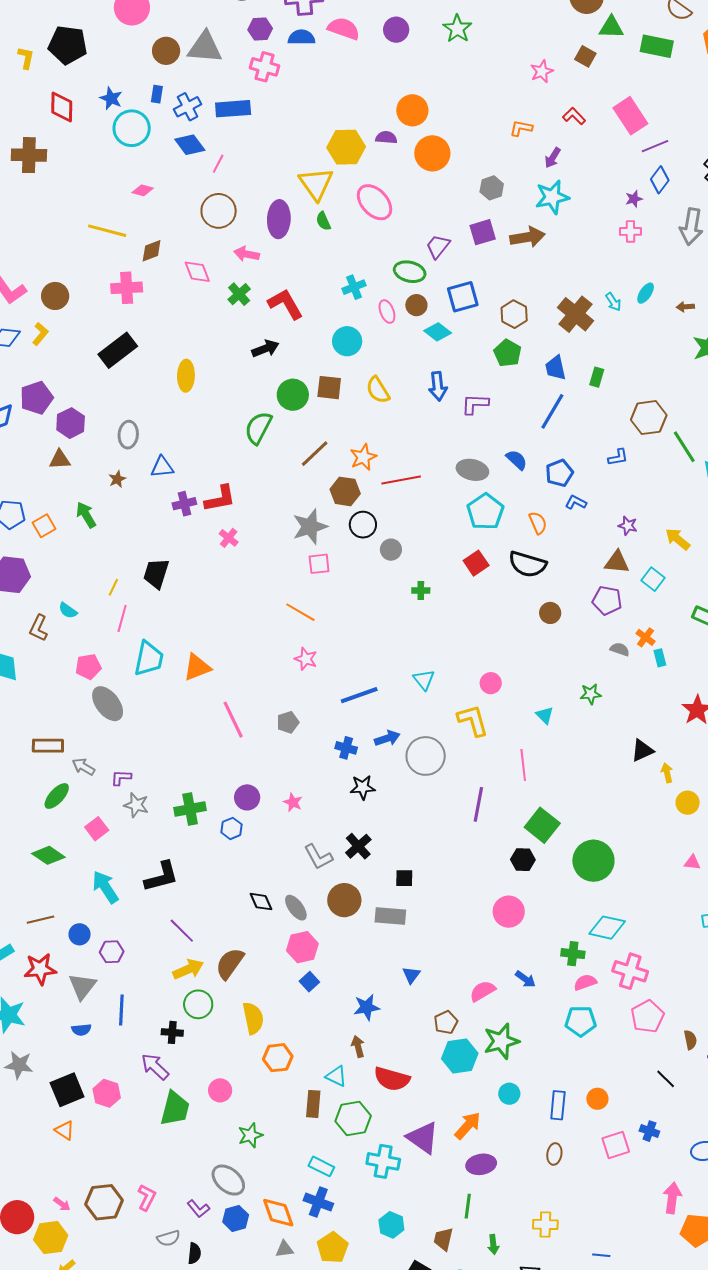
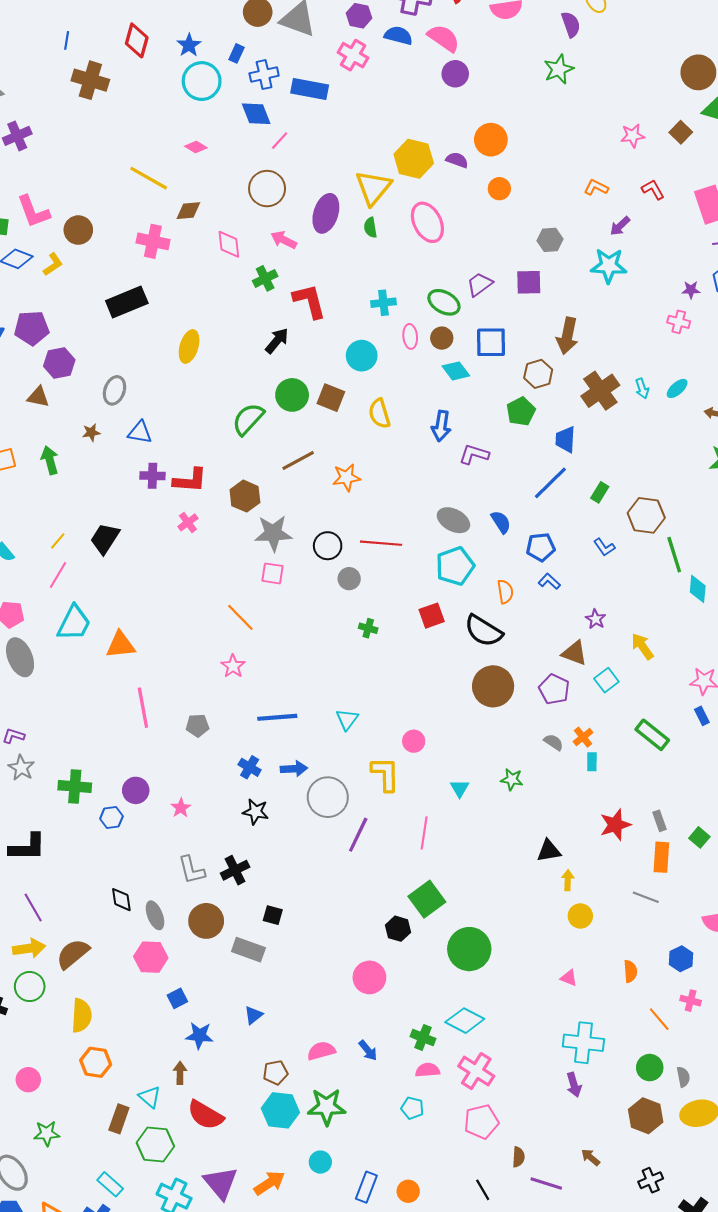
purple circle: (396, 30) -> (455, 74), moved
orange circle: (432, 153) -> (499, 189), size x0.6
brown arrow: (527, 237) -> (567, 336), moved, turned 96
black arrow: (265, 349) -> (277, 341), turned -44
green rectangle: (597, 377) -> (600, 492), moved
blue L-shape: (618, 457) -> (604, 547), turned 50
red line: (401, 480) -> (381, 543), moved
brown hexagon: (345, 491) -> (245, 496), moved
brown circle: (550, 613) -> (493, 686), size x1.8
purple line: (478, 804) -> (358, 835), moved
blue square: (309, 982) -> (177, 998), moved
cyan pentagon: (581, 1021) -> (412, 1108), size x0.7

